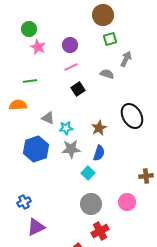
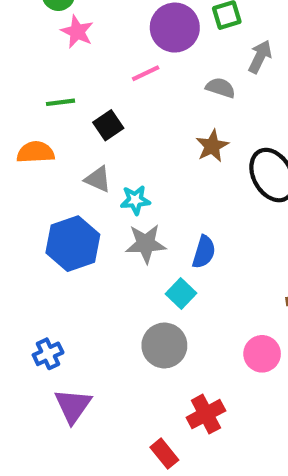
purple circle: (70, 45) -> (175, 28), moved, size x1.5
black square: (78, 89) -> (108, 125), moved
brown star: (99, 128) -> (212, 146), moved
gray circle: (91, 204) -> (164, 345), moved
purple triangle: (36, 227) -> (73, 406), turned -30

